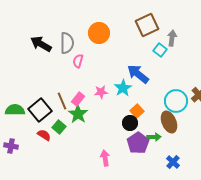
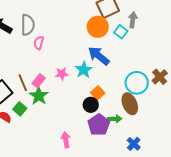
orange circle: (99, 33) -> (98, 27), moved

